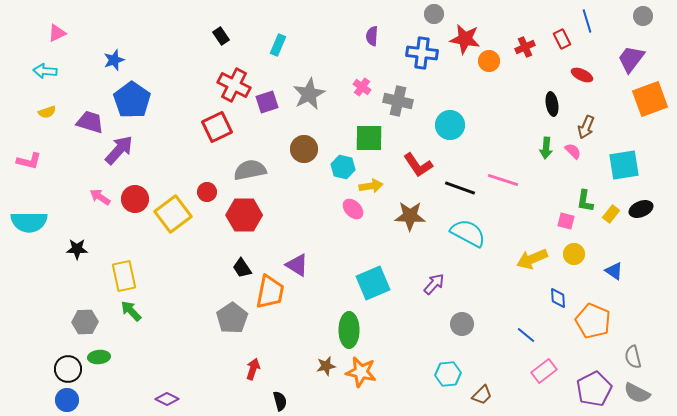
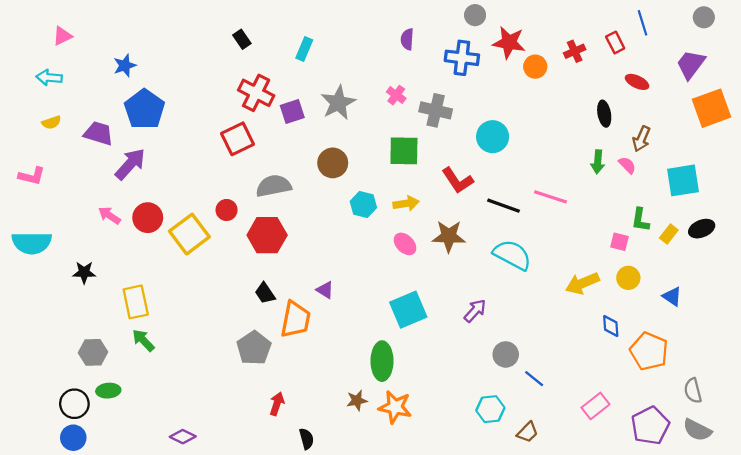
cyan hexagon: (343, 167) -> (363, 205), moved
pink ellipse: (353, 209) -> (405, 244), moved
purple triangle: (297, 265) -> (325, 290), size x0.7
blue line: (526, 335) -> (534, 379), moved

